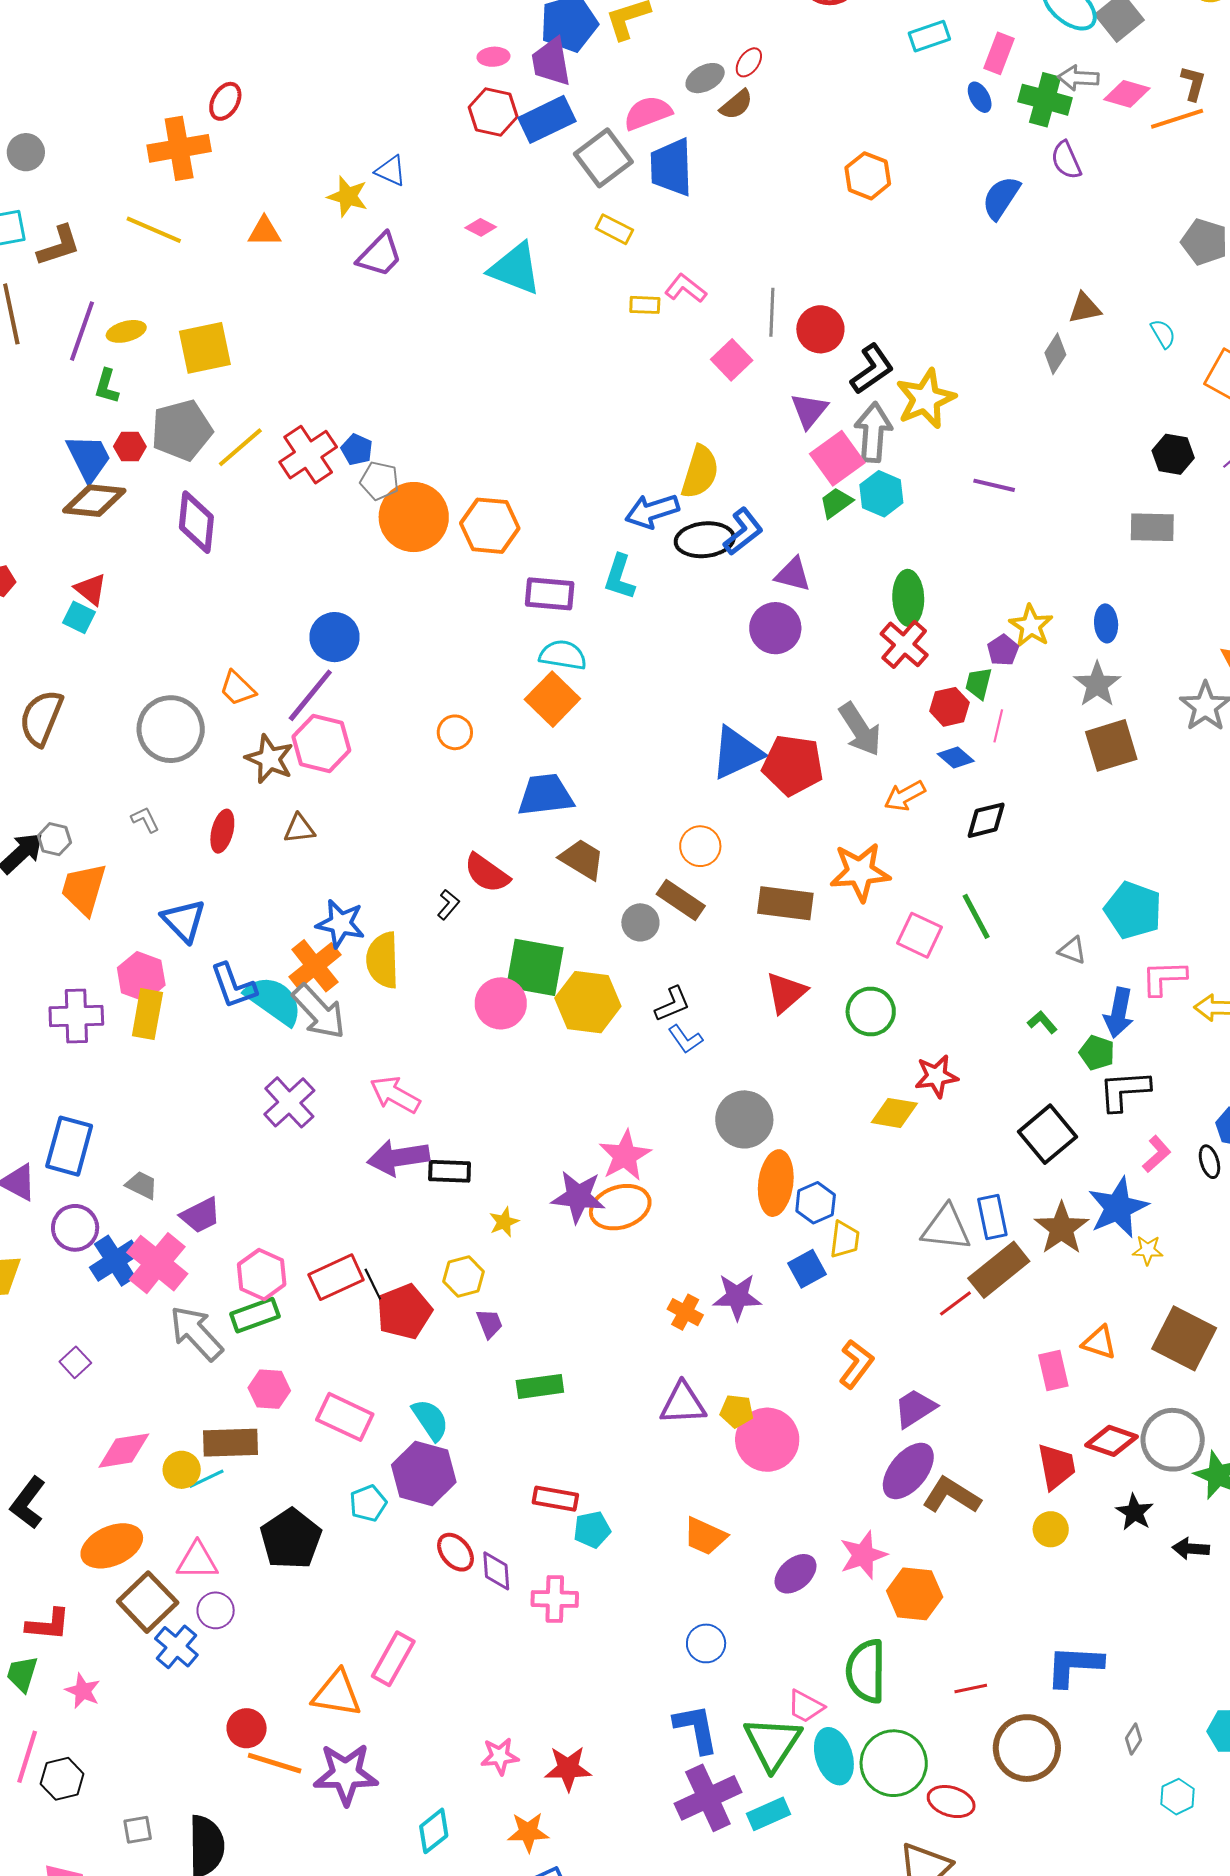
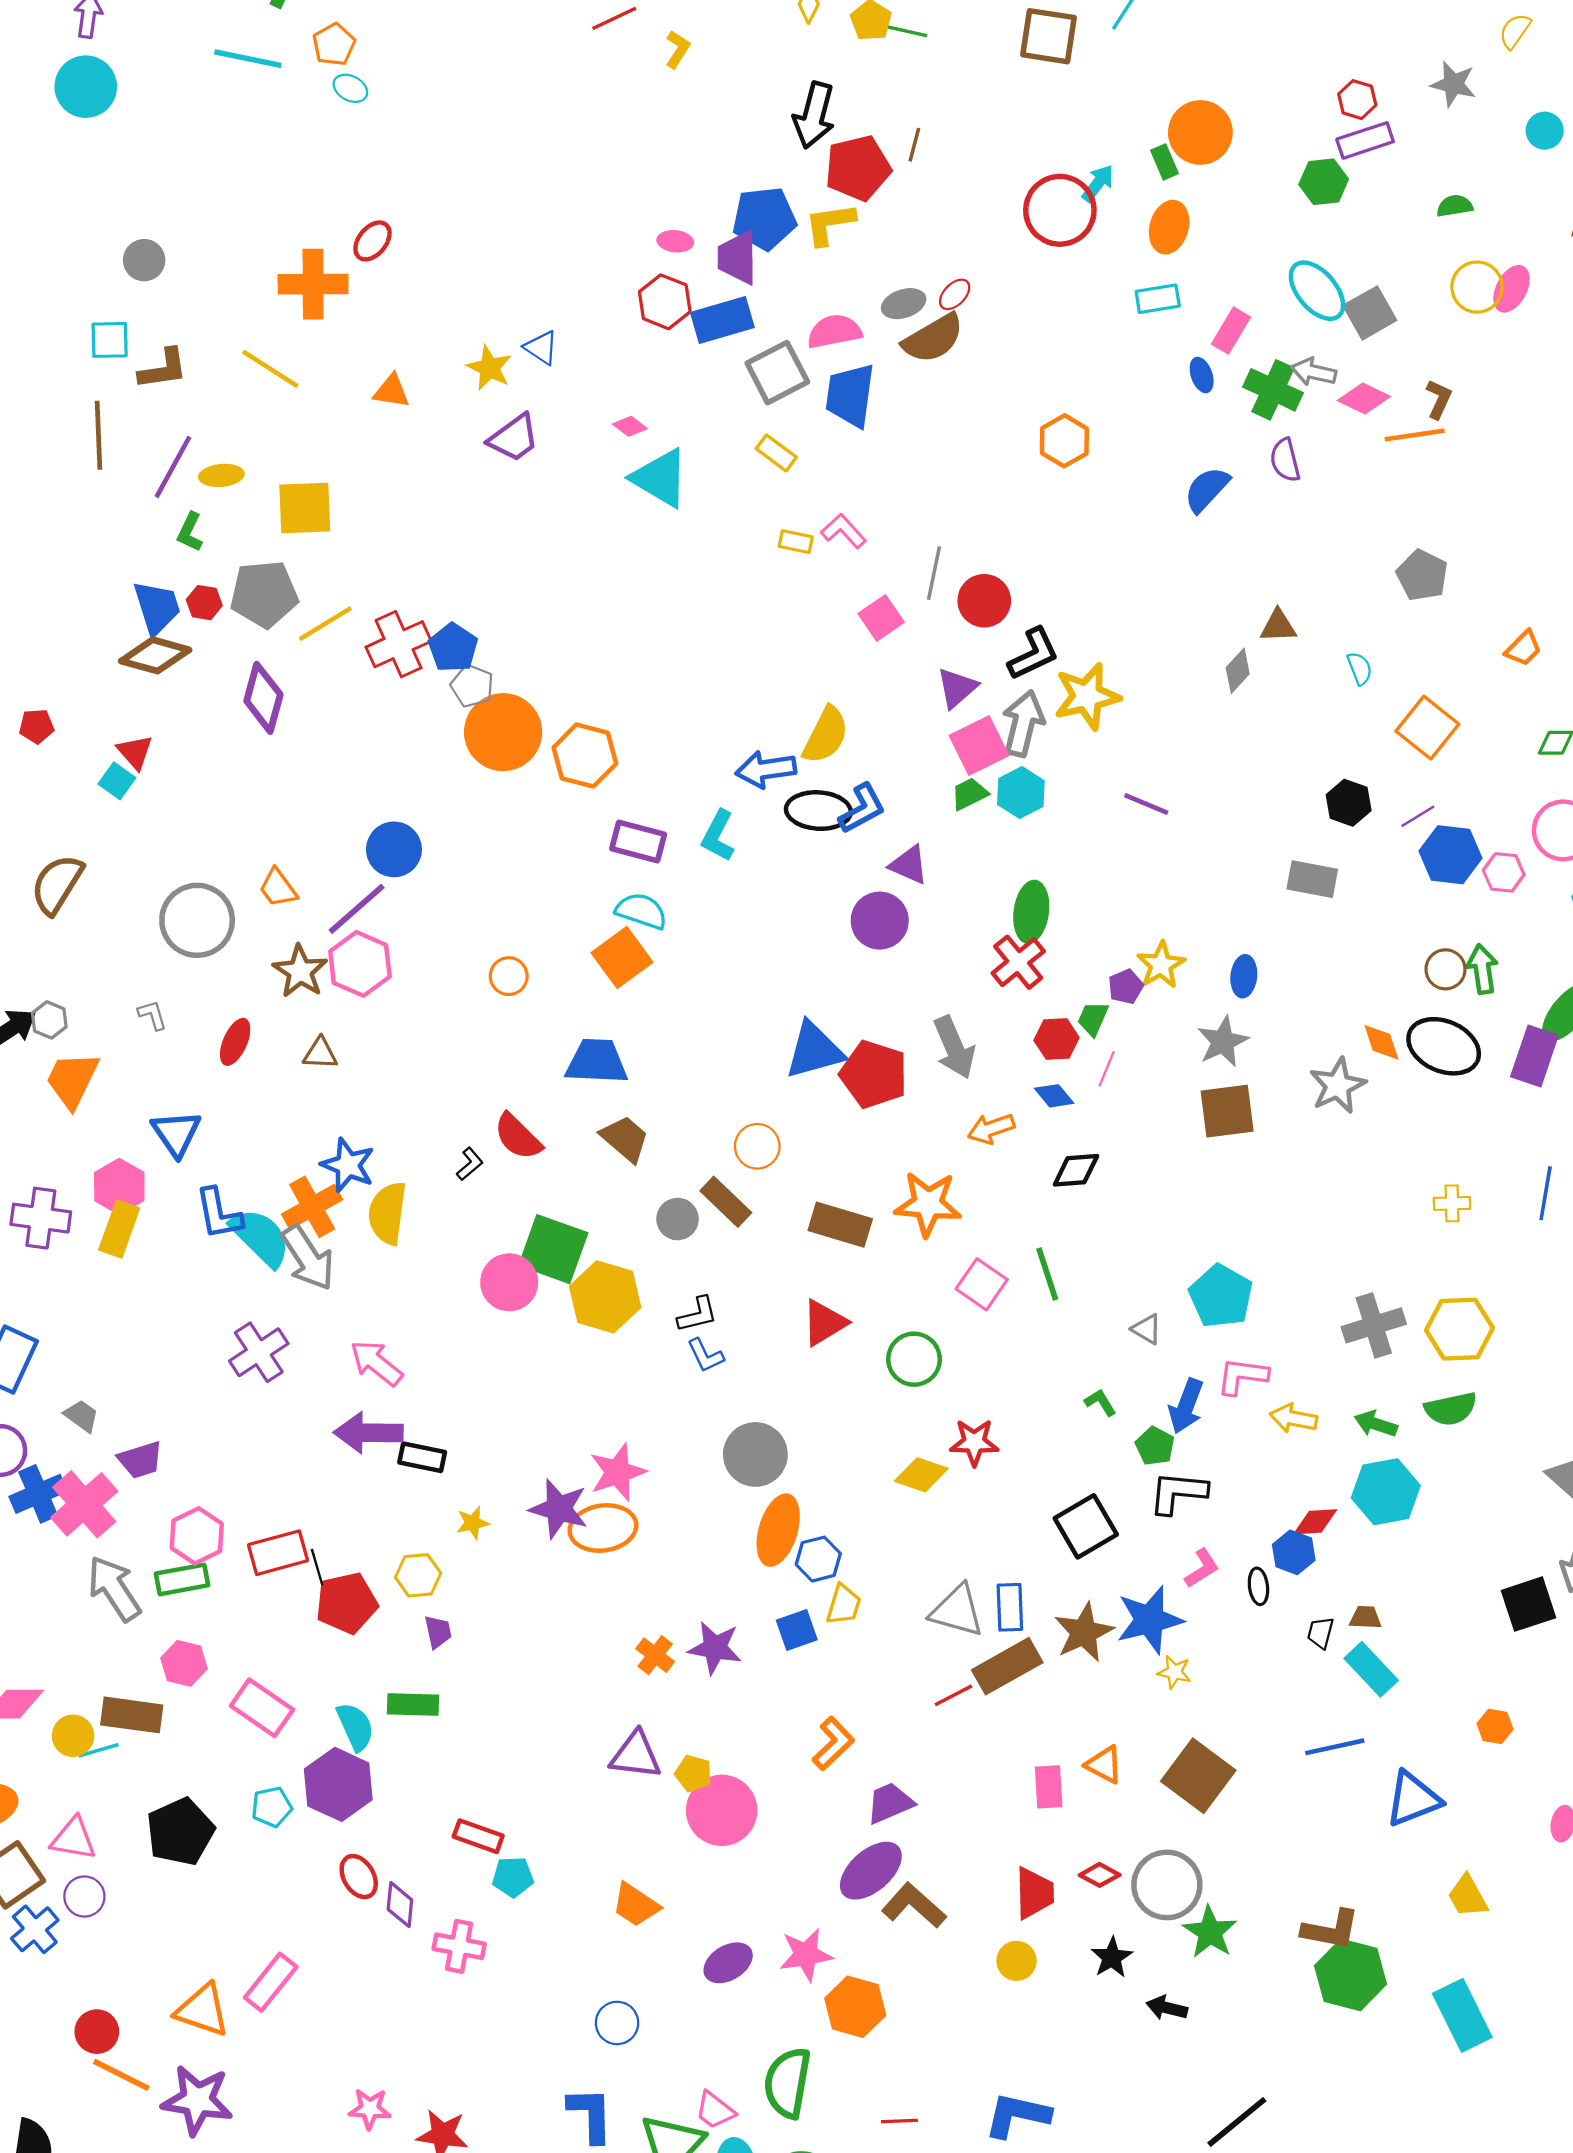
brown semicircle: (736, 105) -> (933, 338), size x1.6
blue pentagon: (357, 450) -> (453, 648), size x1.4
green rectangle: (540, 1386) -> (413, 1705), moved
red diamond: (1111, 1441) -> (1100, 1875), size x0.7

